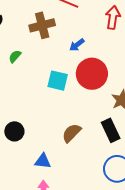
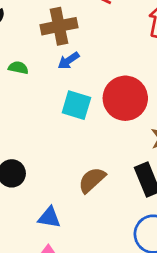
blue arrow: (77, 45) -> (69, 61), moved
green semicircle: (15, 56) -> (18, 68), turned 56

